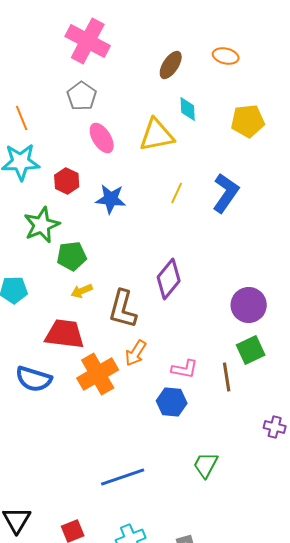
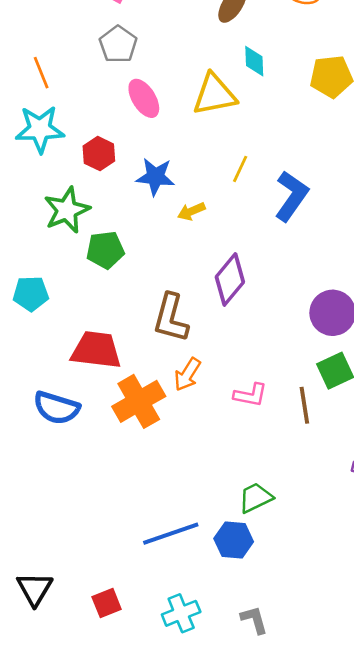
blue L-shape: (226, 193) -> (291, 196), moved
yellow arrow: (82, 291) -> (191, 211), moved
blue hexagon: (172, 402) -> (234, 540), moved
green trapezoid: (206, 465) -> (256, 498), moved, turned 36

